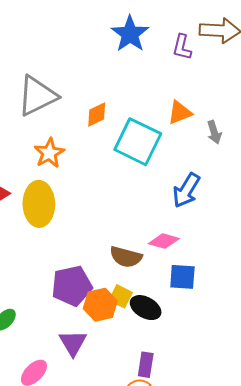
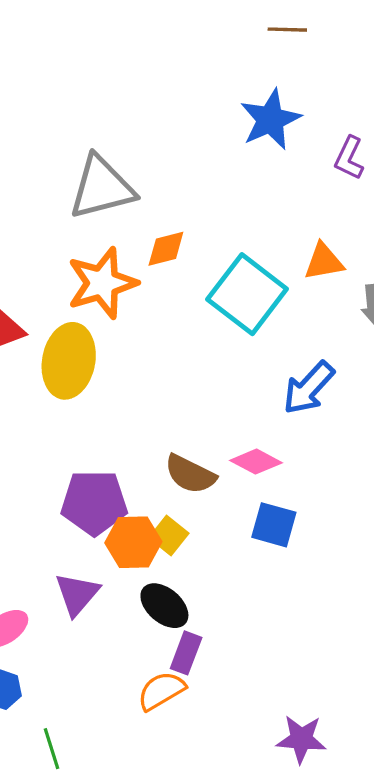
orange diamond: (97, 115) -> (166, 249), moved
orange star: (49, 153) -> (102, 283), size x1.4
black ellipse: (146, 308) -> (164, 606), moved

